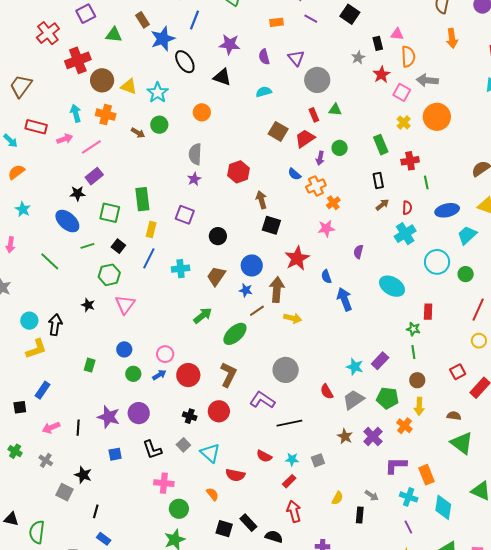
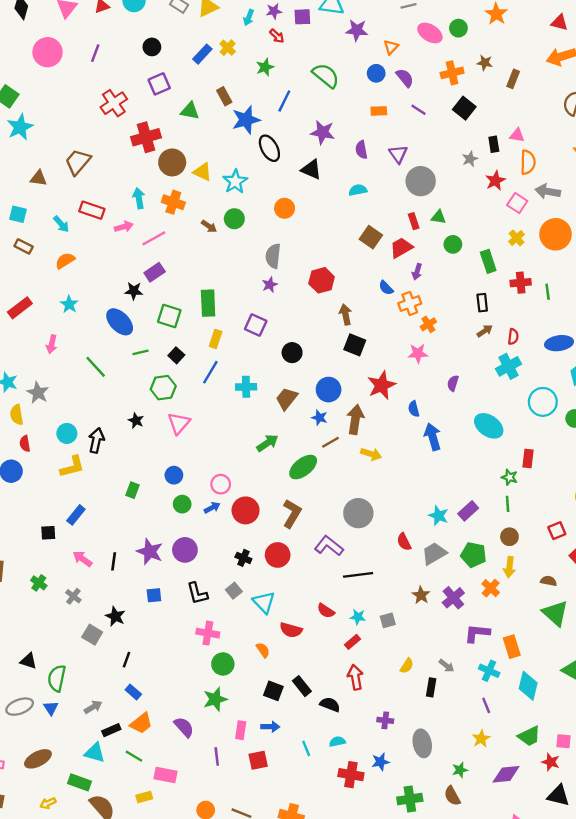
green circle: (340, 148) -> (453, 244), moved
green line: (426, 182) -> (548, 292), moved
pink arrow: (51, 428) -> (82, 559), turned 54

